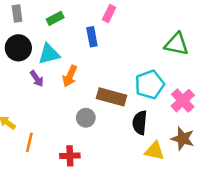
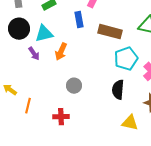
brown rectangle: (112, 97) -> (110, 32), moved
yellow triangle: (154, 151) -> (130, 123), moved

